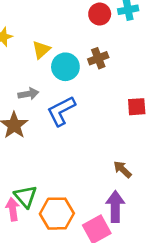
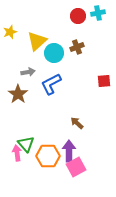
yellow triangle: (41, 50) -> (37, 41), size x1.5
brown arrow: (122, 169) -> (77, 123), moved
purple arrow: (115, 206) -> (69, 151), moved

